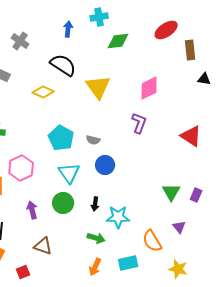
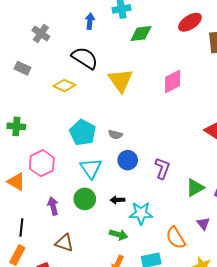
purple L-shape: (139, 123) -> (162, 168), moved
green triangle: (171, 192) -> (195, 188), turned 30
black arrow: (95, 204) -> (117, 200), turned 80

